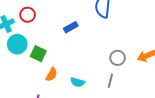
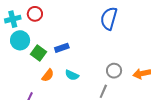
blue rectangle: (71, 27) -> (62, 48), moved
cyan semicircle: (78, 82) -> (72, 75), moved

